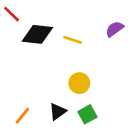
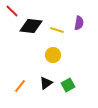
purple semicircle: (115, 29) -> (79, 23), moved, turned 136
yellow circle: (79, 83) -> (53, 55), moved

